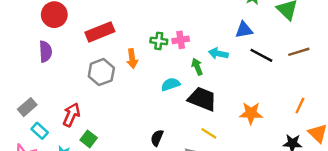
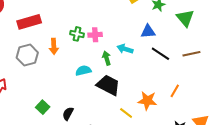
orange line: (300, 105) -> (175, 91), moved
yellow line: (209, 133) -> (126, 113), moved
green square: (89, 139) -> (43, 107), moved

